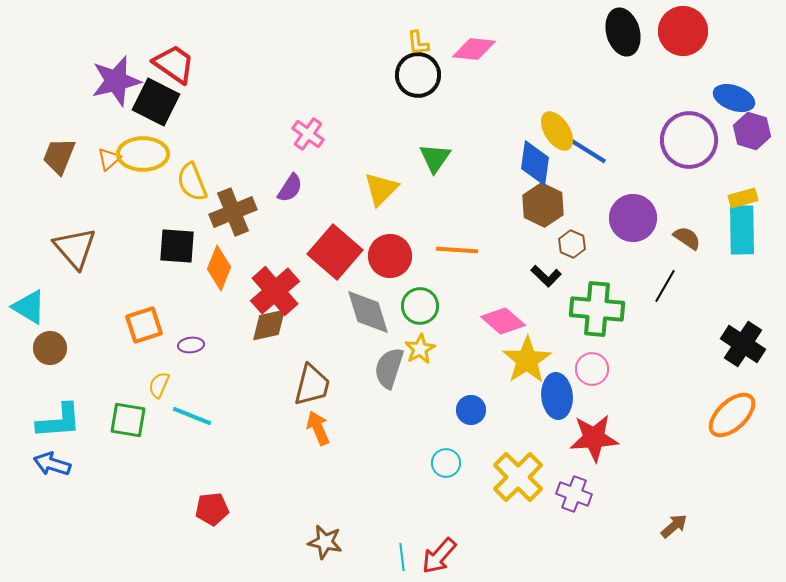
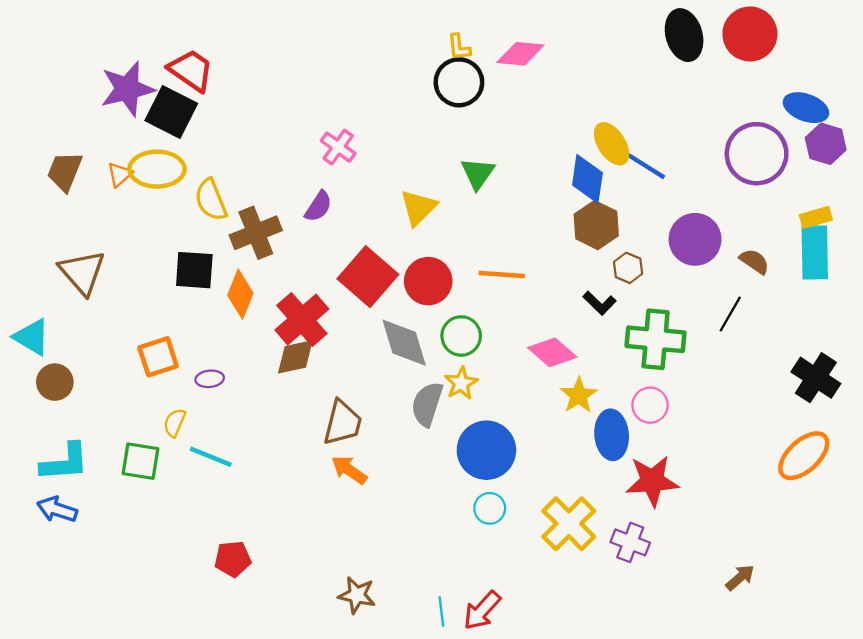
yellow star: (527, 360) -> (579, 395), size x0.7
blue circle: (471, 410) -> (486, 450), moved, size x1.8
orange arrow: (318, 428) -> (349, 470), turned -32

